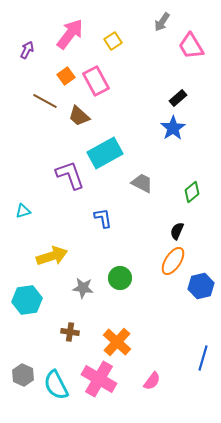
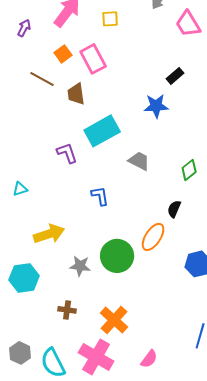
yellow square: (113, 41) -> (110, 19), turned 30
brown trapezoid: (79, 116) -> (76, 94), turned 40
blue star: (173, 128) -> (156, 106), moved, turned 30
purple L-shape: (70, 175) -> (67, 153), size x0.7
orange ellipse: (173, 261) -> (153, 237), moved
green circle: (120, 278) -> (117, 256), size x1.4

